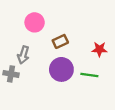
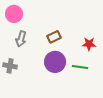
pink circle: (35, 22) -> (14, 14), moved
gray arrow: (23, 55) -> (21, 39), moved

